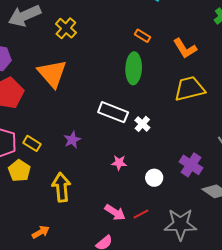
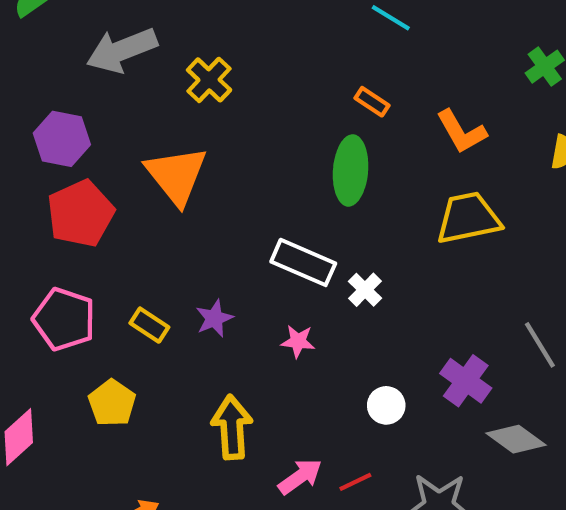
yellow rectangle: (32, 143) -> (149, 325), moved
pink star: (119, 163) -> (298, 341), moved
yellow pentagon: (19, 171) -> (112, 403), moved
yellow arrow: (61, 187) -> (232, 427), moved
pink arrow: (115, 212) -> (300, 477), turned -70

